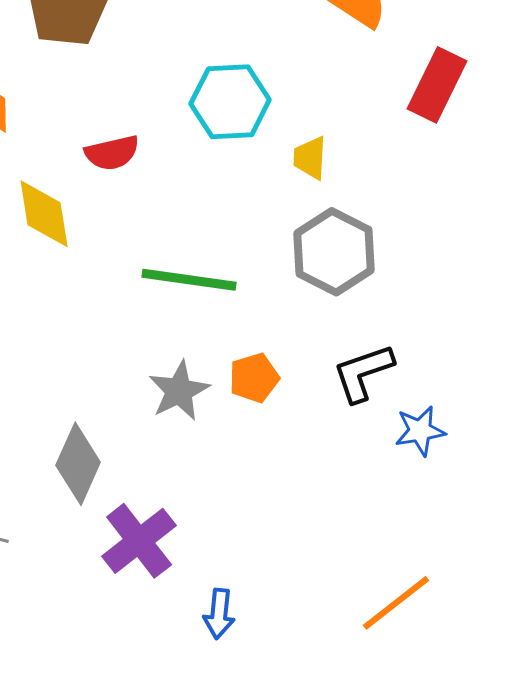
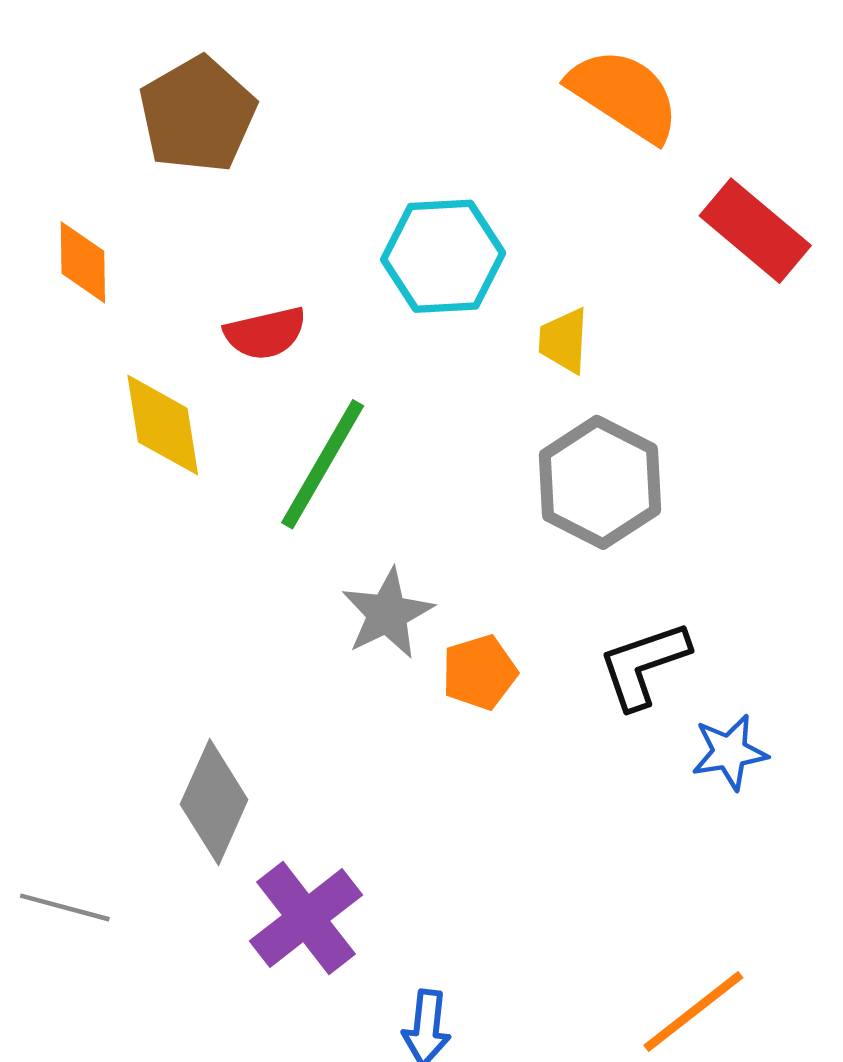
red rectangle: (437, 85) -> (755, 231), turned -76
green line: (189, 280) -> (323, 464), moved, turned -68
gray star: (179, 391) -> (387, 614), moved

